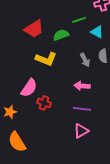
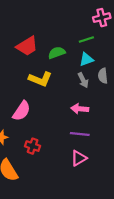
green line: (79, 20) -> (86, 40), moved
cyan triangle: (97, 32) -> (86, 59), moved, turned -48
red cross: (44, 103) -> (33, 146), moved

